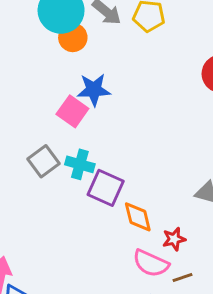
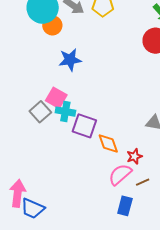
pink square: (72, 111) -> (56, 98), moved
pink semicircle: (151, 263) -> (120, 174), turned 120

